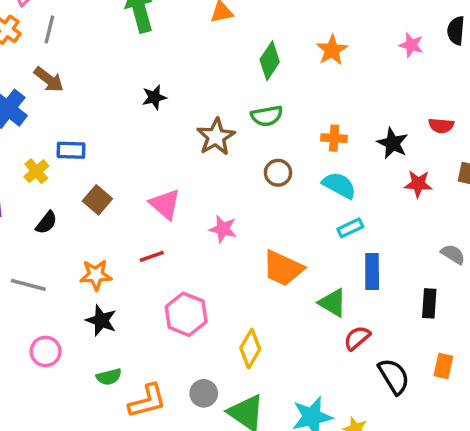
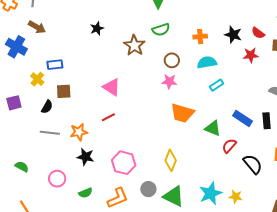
red semicircle: (441, 126) -> (258, 33), moved, turned 40
cyan semicircle: (339, 185) -> (207, 62), turned -30
brown square: (97, 200) -> (64, 91), moved, turned -35
pink star: (223, 229) -> (169, 81), moved
blue rectangle: (372, 272) -> (242, 118), moved, turned -48
gray line: (28, 285) -> (50, 133), moved
pink hexagon: (186, 314) -> (124, 163), moved
green semicircle: (109, 377) -> (85, 193), moved

